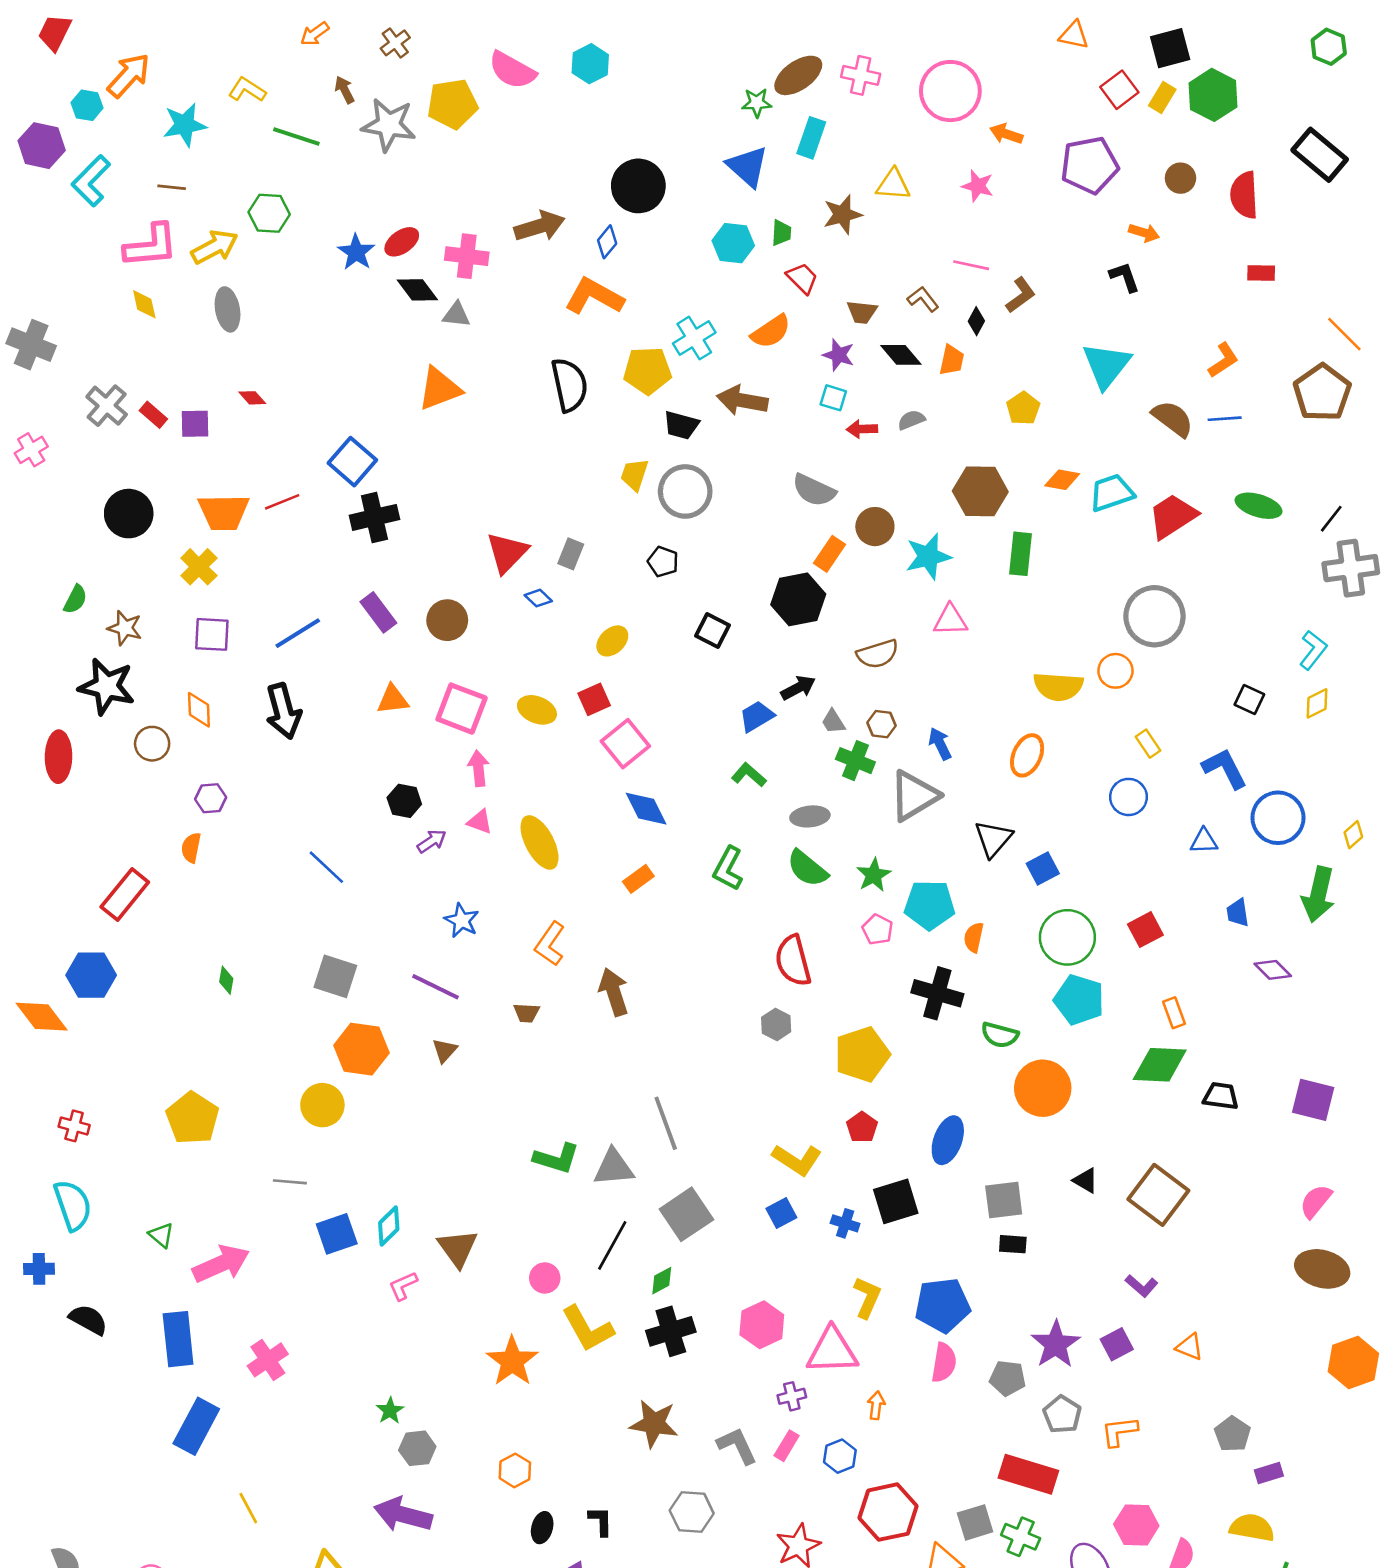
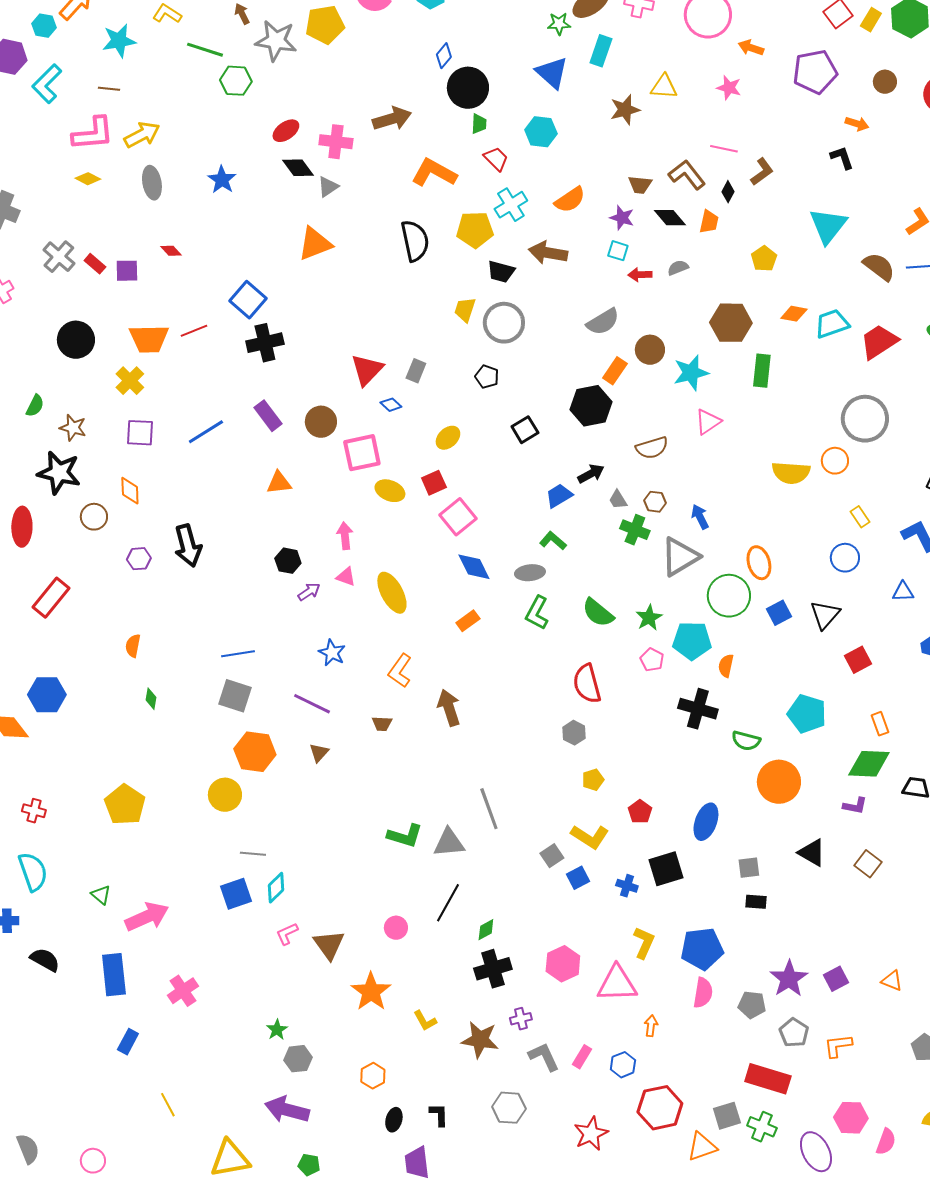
green hexagon: (269, 213) -> (236, 81), moved
green trapezoid: (781, 233) -> (479, 124), moved
blue diamond: (607, 242) -> (444, 56), moved
blue star: (356, 252) -> (222, 180), moved
red trapezoid: (802, 278) -> (496, 159), moved
brown L-shape: (923, 299) -> (687, 175), size x1.5
yellow diamond: (144, 304) -> (88, 179), turned -50
gray triangle: (456, 315) -> (328, 187), turned -40
gray semicircle: (814, 490) -> (603, 322), turned -56
pink triangle: (950, 620) -> (708, 422), turned -32
black square: (712, 631) -> (525, 430), turned 32
pink square: (462, 709) -> (362, 453), moved, turned -33
black arrow: (283, 711) -> (188, 546), moved
orange ellipse: (1027, 755) -> (759, 563), moved, turned -40
gray ellipse: (810, 816) -> (530, 573), moved
black triangle: (993, 839) -> (825, 615), moved
orange semicircle: (191, 848) -> (133, 646), moved
blue line: (326, 867) -> (238, 654), moved, turned -52
red rectangle: (125, 894) -> (51, 598), moved
green circle: (1067, 937) -> (729, 596), moved
yellow pentagon: (862, 1054) -> (593, 780), moved, size x0.5
black triangle: (1086, 1180) -> (812, 853), size x1.4
gray line: (290, 1182) -> (253, 854), moved
brown square: (1158, 1195) -> (868, 864), size x0.6
gray square: (1004, 1200) -> (749, 868), size x0.7
gray square: (686, 1214) -> (552, 856), moved, size x0.6
brown triangle: (458, 1248) -> (329, 945), moved
purple L-shape: (1141, 1286) -> (855, 806), moved, turned -30
yellow L-shape: (588, 1329) -> (425, 1021), moved, size x0.6
purple cross: (792, 1396) -> (521, 1019), moved
blue rectangle: (196, 1426) -> (128, 1042), size x0.6

